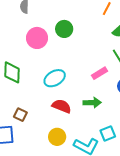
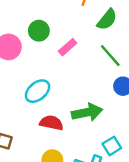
pink rectangle: (99, 73) -> (68, 47), moved
green arrow: (92, 103) -> (87, 112), size x1.4

